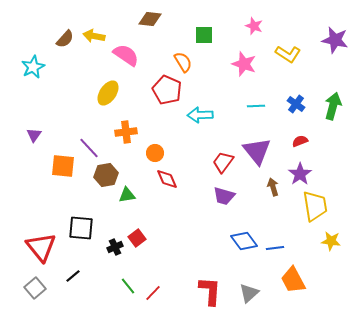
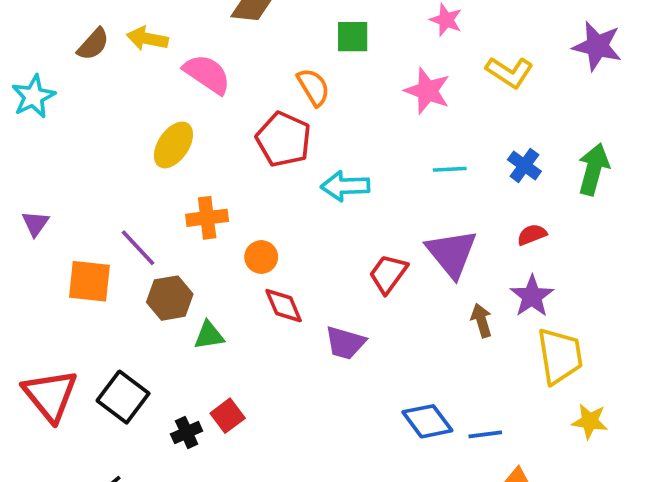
purple trapezoid: (224, 196) -> (345, 343), moved
black square: (81, 228) -> (123, 397), turned 32
red triangle: (41, 247) -> (50, 395), moved

